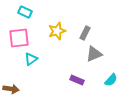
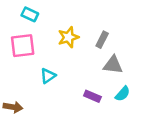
gray triangle: (94, 54) -> (113, 65), turned 30
cyan triangle: (31, 59) -> (48, 76), moved
cyan semicircle: (111, 80) -> (123, 94), moved

